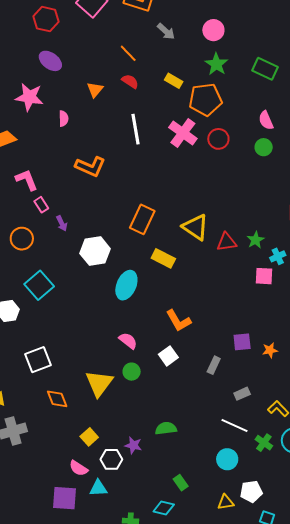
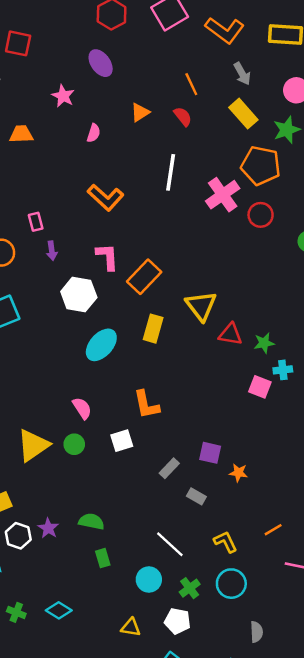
yellow rectangle: (174, 81) -> (243, 114), moved, size x1.4
pink star: (29, 97) -> (63, 96), size x0.7
pink L-shape: (27, 180) -> (107, 257), moved
yellow rectangle: (163, 258) -> (153, 329), turned 60
gray rectangle: (242, 394) -> (196, 496), moved, turned 35
green cross: (264, 443) -> (190, 588), moved
green rectangle: (181, 483) -> (103, 558), moved
white pentagon: (251, 492) -> (177, 621), moved

